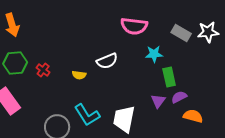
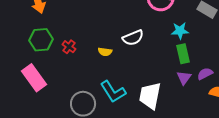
green rectangle: (169, 77) -> (183, 54), moved

